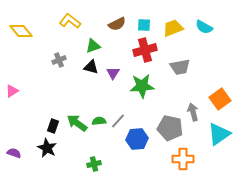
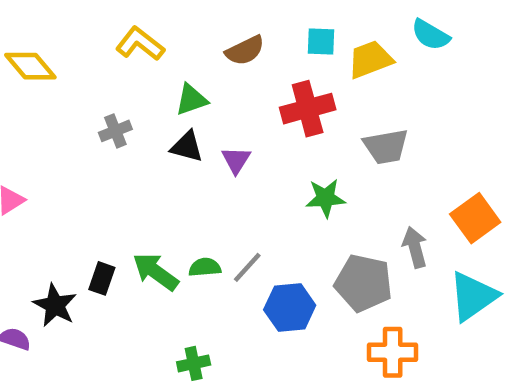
cyan square: (144, 25) -> (321, 42), moved
cyan semicircle: (204, 27) -> (431, 35), moved
green star: (142, 86) -> (325, 198), moved, size x0.7
black star: (47, 148) -> (55, 305), moved

